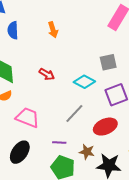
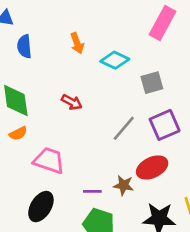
cyan diamond: (84, 82) -> (115, 60), moved
gray line: (74, 114) -> (124, 128), moved
brown star: (87, 152) -> (124, 185), moved

